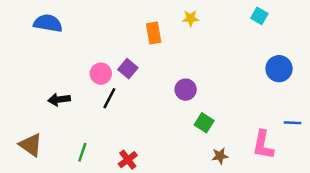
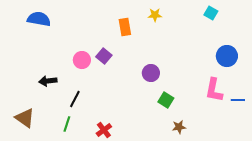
black line: (109, 98) -> (75, 99), moved
pink L-shape: (263, 145) -> (214, 90), moved

